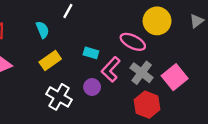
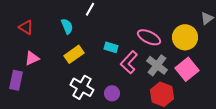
yellow circle: (157, 21) -> (185, 37), moved
purple circle: (92, 87) -> (112, 93), moved

